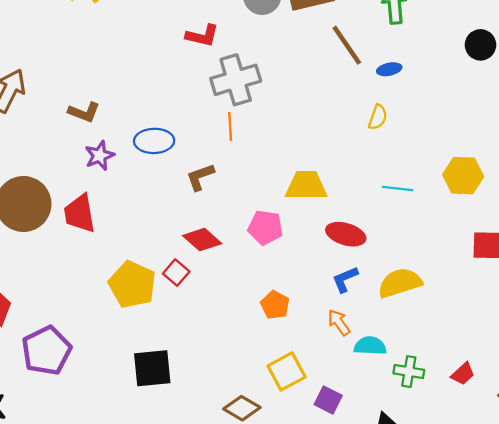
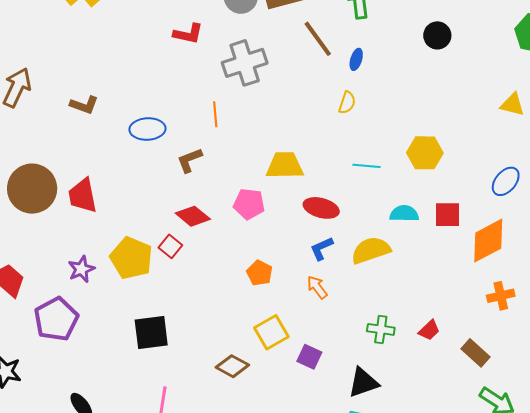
blue ellipse: (389, 69) -> (356, 59), turned -60
gray cross: (236, 80) -> (245, 63), moved
purple star: (100, 156) -> (81, 269), moved
cyan semicircle: (370, 346) -> (404, 214), moved

